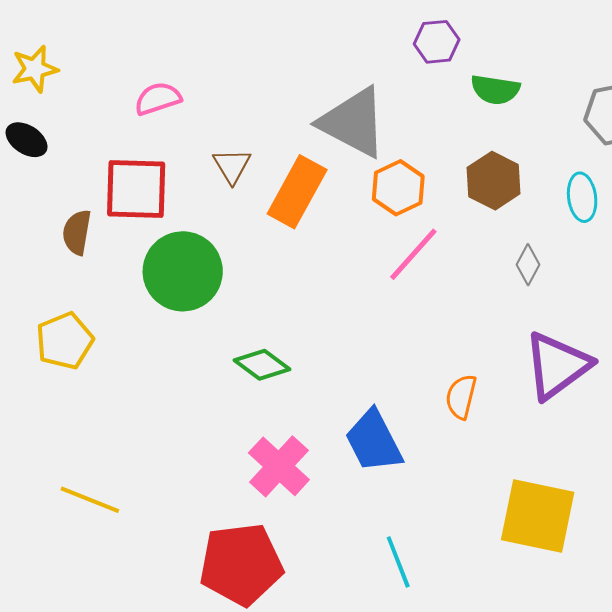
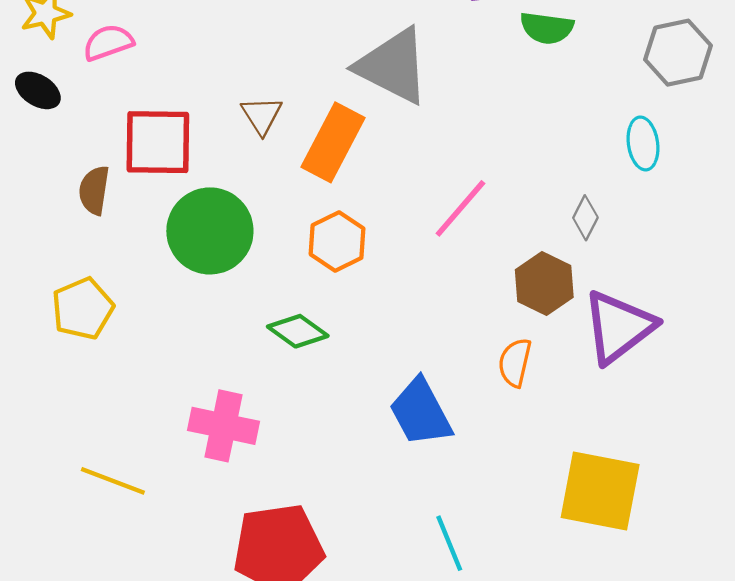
pink semicircle: (158, 99) -> (108, 42), moved
brown hexagon: (494, 181) -> (544, 284), moved
orange hexagon: (398, 188) -> (337, 241), moved
pink cross: (279, 466) -> (224, 426), moved, turned -30

